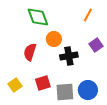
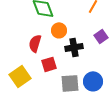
red square: (43, 83) -> (49, 64), moved
yellow square: (15, 85) -> (20, 76), size x1.5

